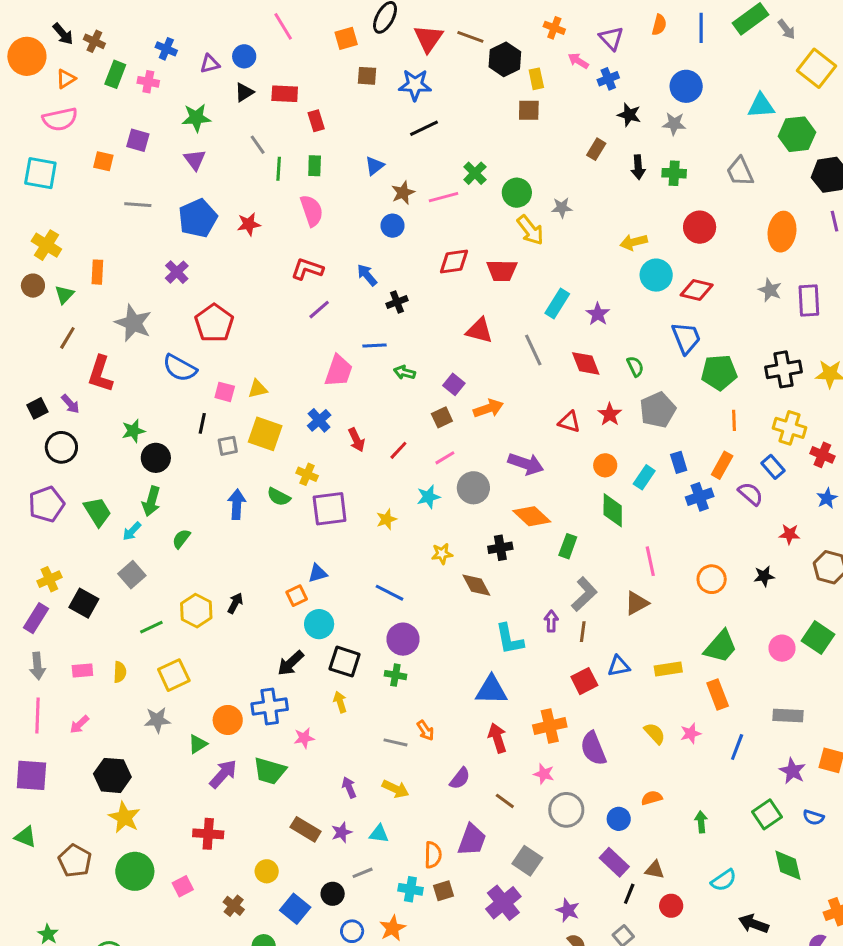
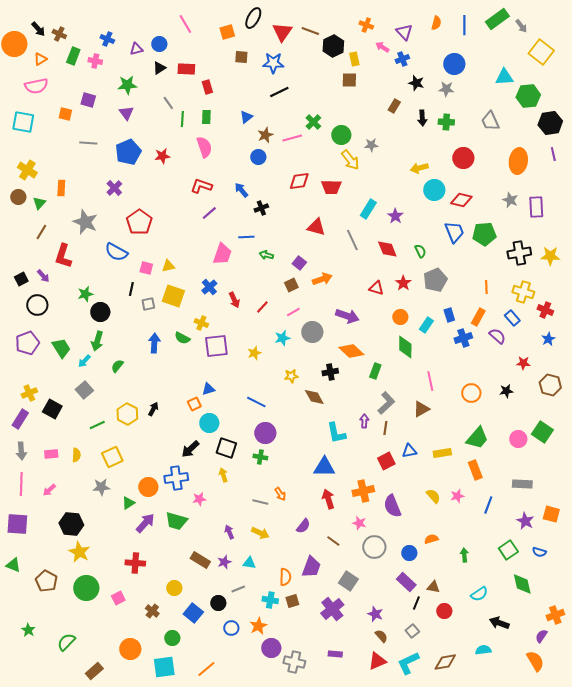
green pentagon: (719, 372) -> (484, 234), moved

